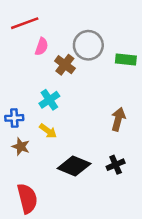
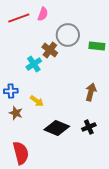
pink semicircle: (42, 47) -> (43, 14), moved
cyan cross: (49, 100) -> (34, 64), moved

